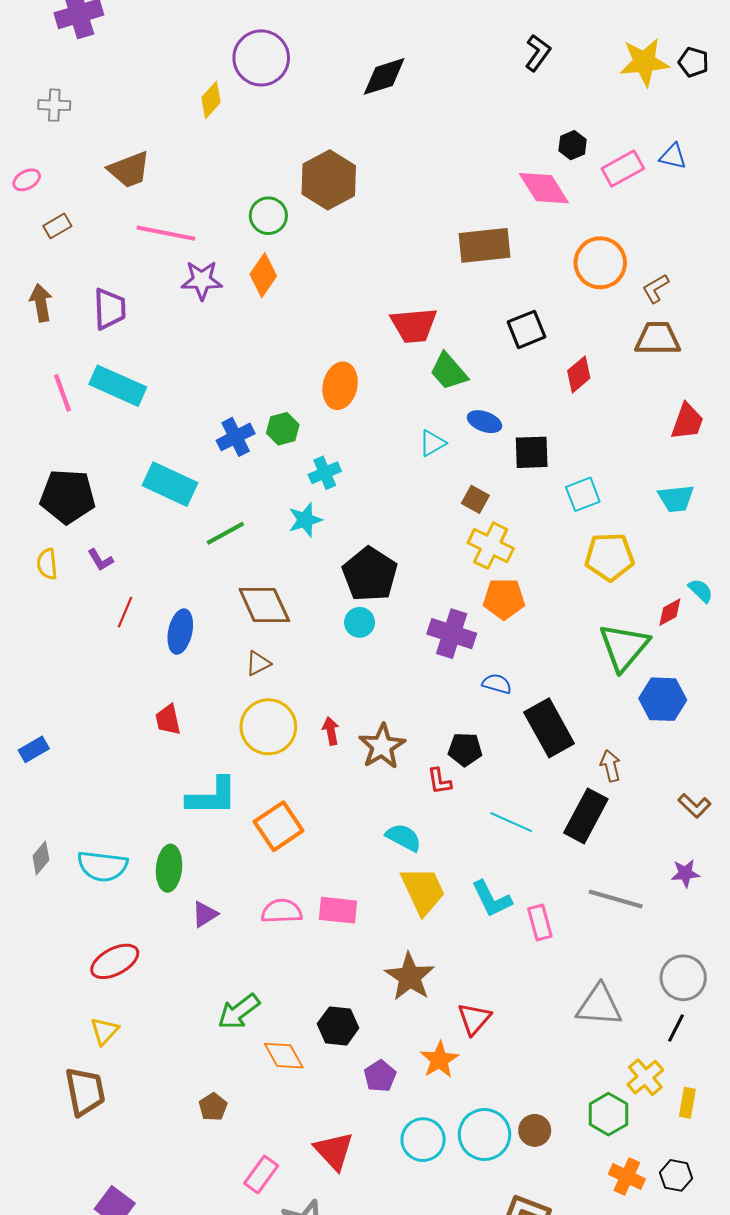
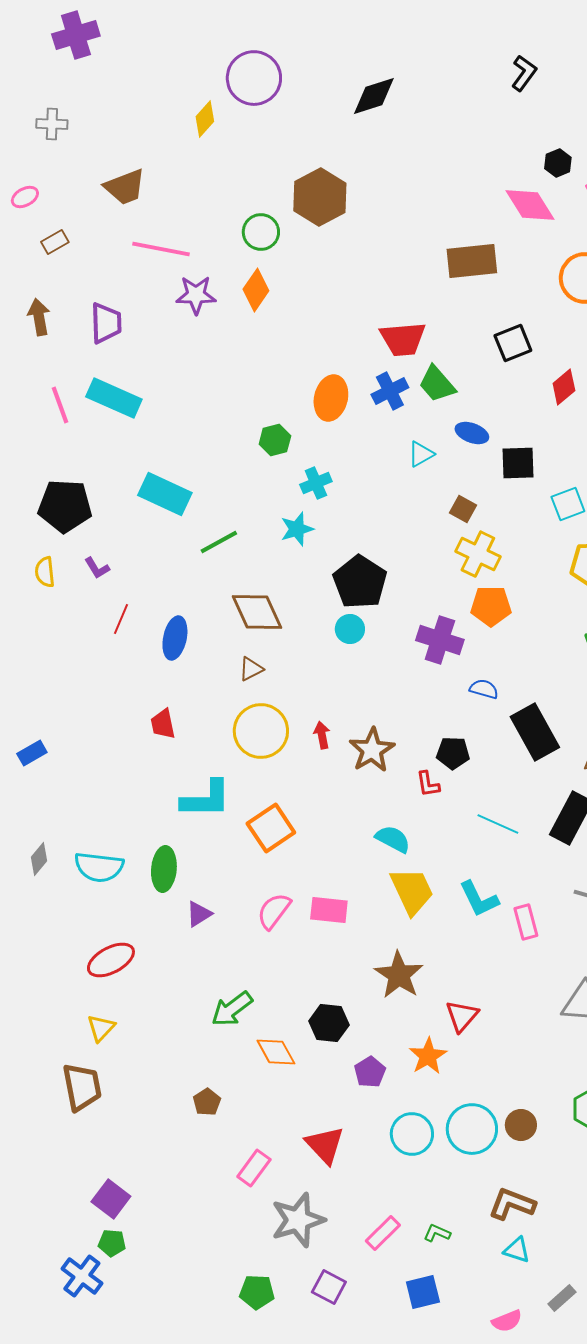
blue cross: (236, 437) -> (390, 391), moved
pink semicircle: (282, 911) -> (274, 911), turned -51

